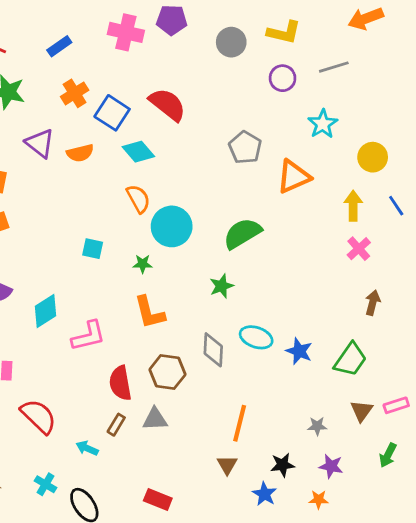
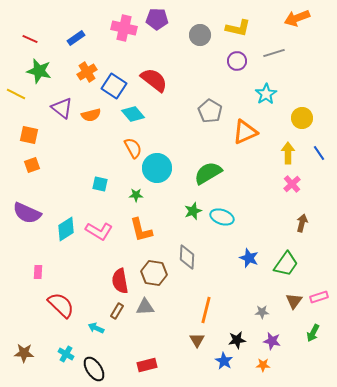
pink L-shape: (88, 336) -> (99, 231), moved, turned 44
cyan ellipse: (256, 337) -> (222, 217), moved
red rectangle: (158, 500) -> (147, 365), turned -36

